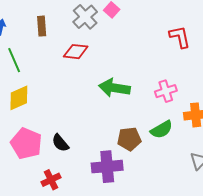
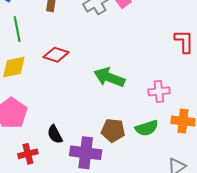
red diamond: (76, 52) -> (56, 55), moved
black semicircle: (60, 143) -> (55, 134), moved

